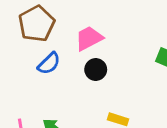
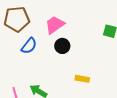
brown pentagon: (37, 24) -> (17, 19), turned 30

